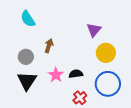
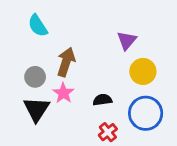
brown arrow: (49, 46) -> (66, 62), size x1.5
pink star: (56, 75) -> (63, 93), moved

